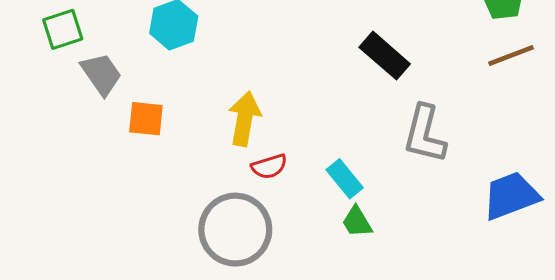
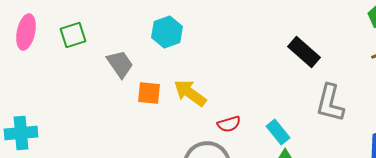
green square: (63, 29) -> (73, 35), moved
yellow arrow: (245, 119) -> (190, 93), moved, turned -64

